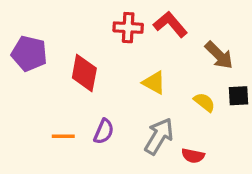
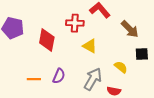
red cross: (128, 28) -> (75, 23), moved
yellow semicircle: (204, 102) -> (121, 67), moved

